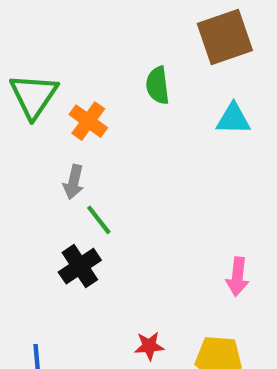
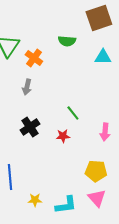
green semicircle: (158, 85) -> (67, 41), turned -78
green line: (99, 220) -> (73, 113), moved
red star: (149, 346) -> (63, 136), moved

